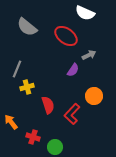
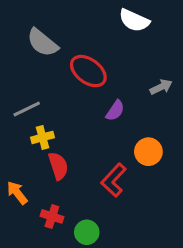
red ellipse: (66, 36) -> (88, 71), moved
gray arrow: (89, 55) -> (161, 87), moved
gray line: (17, 69) -> (27, 109), turned 42
red semicircle: (48, 105) -> (58, 166), moved

